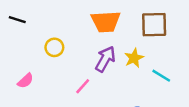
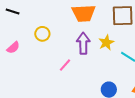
purple arrow: (105, 59) -> (83, 43), turned -30
pink semicircle: (25, 81) -> (13, 48), moved

